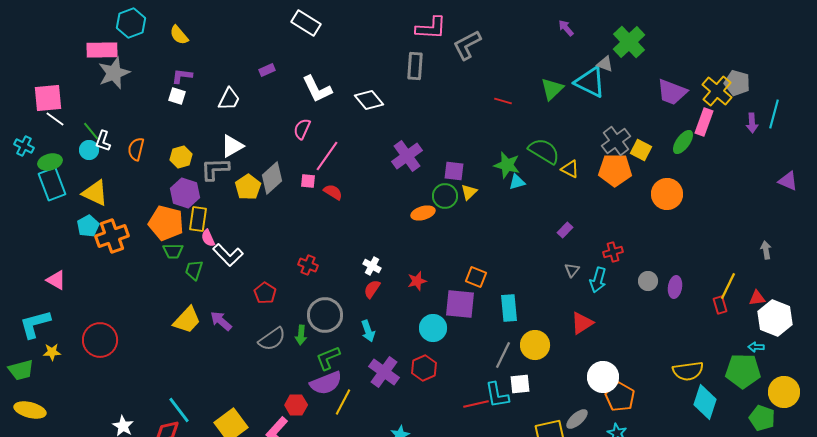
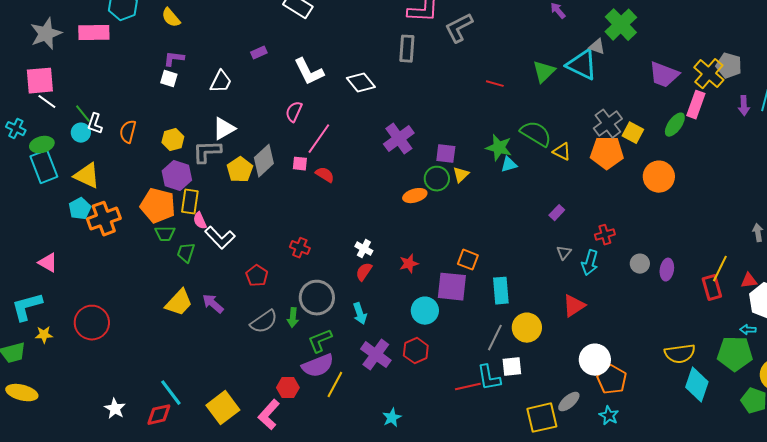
gray star: (114, 73) -> (46, 34), moved
red rectangle: (720, 305) -> (712, 288), size x1.4

